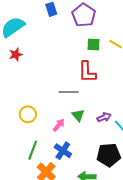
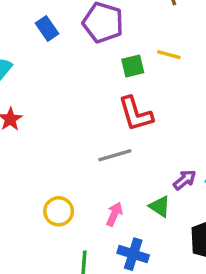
green triangle: (78, 115) -> (160, 206), moved

